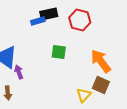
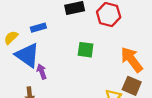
blue rectangle: (38, 21) -> (38, 28), moved

